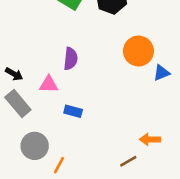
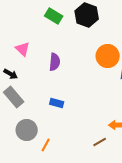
pink triangle: (49, 84) -> (23, 49), moved, turned 42

